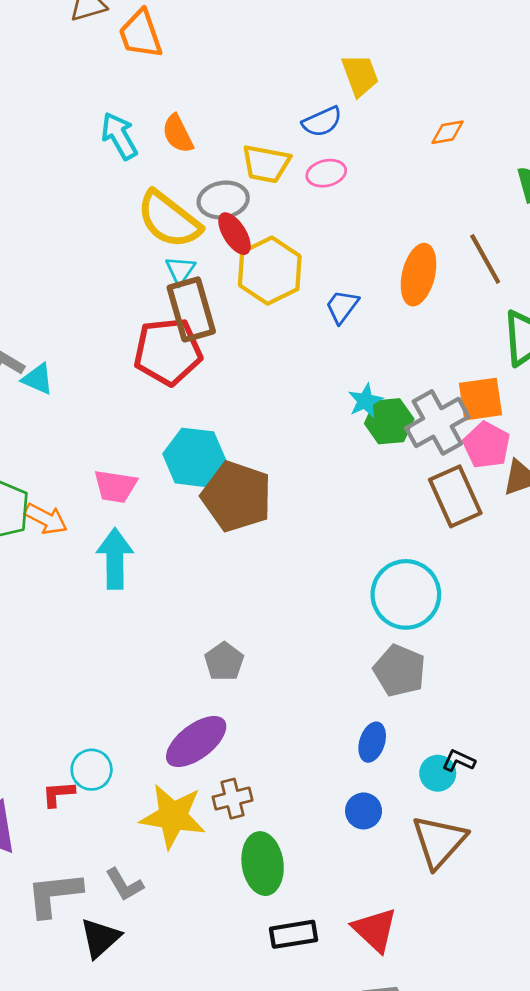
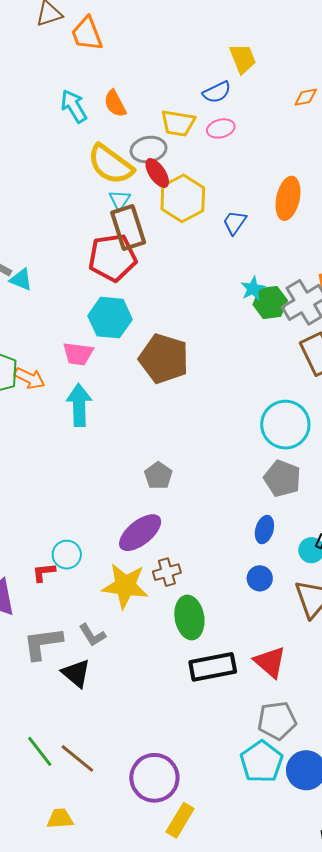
cyan hexagon: (194, 457) -> (110, 318), moved
black rectangle: (294, 934) -> (213, 667), size x1.4
black triangle: (100, 938) -> (76, 673), turned -36

